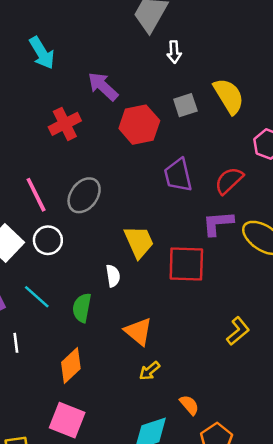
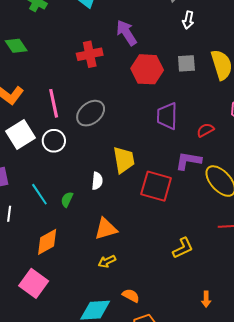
red semicircle: (229, 181) -> (205, 130), size x0.7
cyan line: (37, 297) -> (39, 194), moved
green semicircle: (82, 308) -> (67, 199), size x0.7
orange triangle: (138, 331) -> (106, 229), turned 50
orange semicircle: (189, 405) -> (131, 296), turned -36

